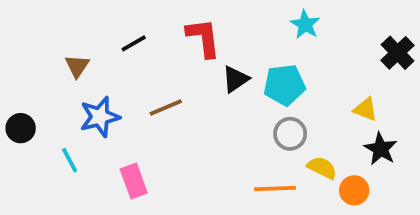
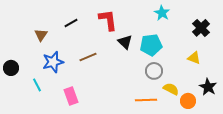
black cross: (398, 53) -> (201, 28), moved
black triangle: (235, 79) -> (125, 42), turned -42
black star: (381, 149) -> (208, 87), moved

